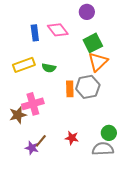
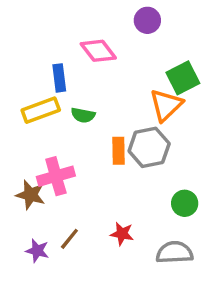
blue rectangle: (35, 33) -> (59, 78), moved
green square: (93, 43) -> (183, 78), moved
brown star: (18, 115) -> (30, 195), turned 30
green circle: (109, 133) -> (185, 203), moved
purple star: (32, 148) -> (37, 251), moved

